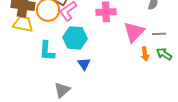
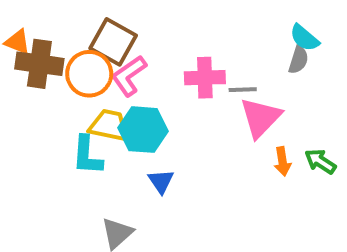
yellow trapezoid: (23, 24) -> (109, 126), moved
gray line: (159, 34) -> (243, 90), moved

